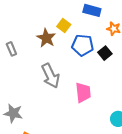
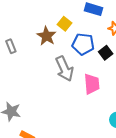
gray arrow: (50, 76) -> (65, 69), moved
pink trapezoid: (83, 92) -> (92, 84), moved

